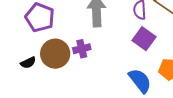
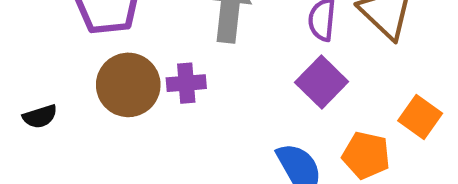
black semicircle: (28, 63) -> (40, 117), moved

